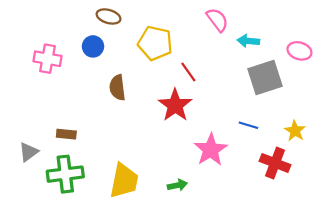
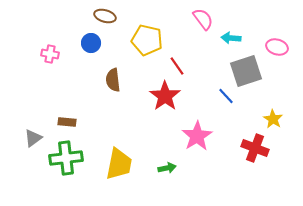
pink cross: (47, 59) -> (50, 54), size x0.7
blue line: (248, 125) -> (226, 96), moved, turned 30

